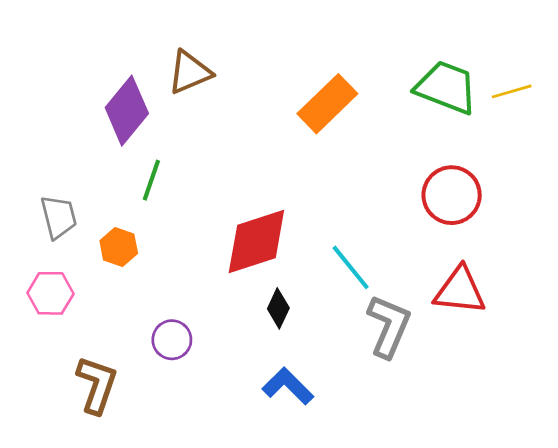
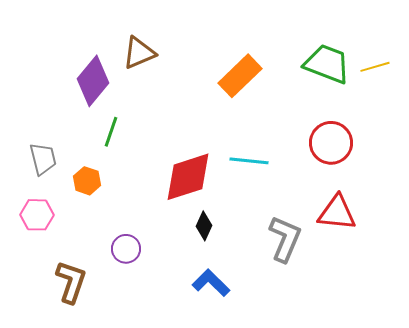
cyan line: (351, 267) -> (249, 161), moved, turned -45

